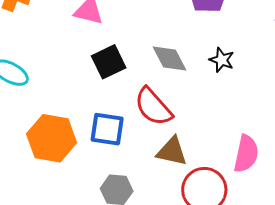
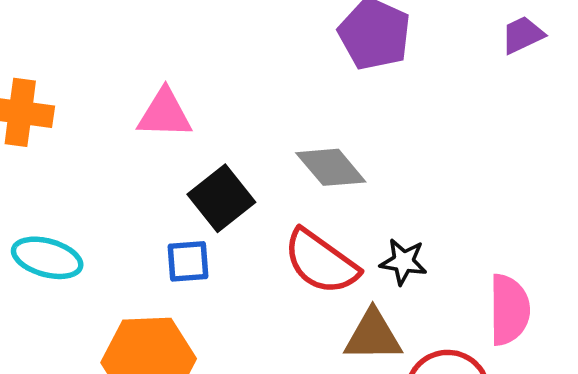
black star: (222, 60) -> (403, 262), moved
blue square: (107, 129) -> (188, 261), moved, size x0.7

